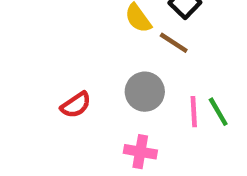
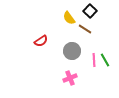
red semicircle: (76, 105) -> (41, 41), moved
pink cross: (140, 152) -> (70, 78), turned -32

